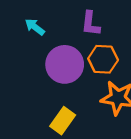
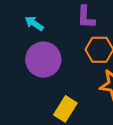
purple circle: (65, 64) -> (43, 60), moved

